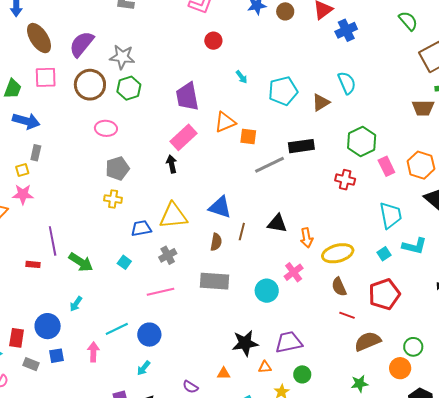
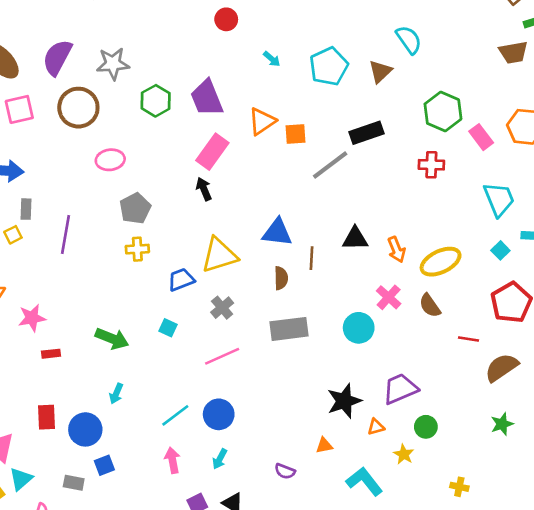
green hexagon: (129, 88) -> (156, 101), moved
pink star: (23, 194) -> (32, 318), moved
purple line: (53, 241) -> (66, 235), moved, turned 32
brown semicircle: (339, 287) -> (430, 306), moved
red rectangle: (17, 338) -> (47, 417), moved
pink arrow: (93, 352) -> (172, 460), moved

